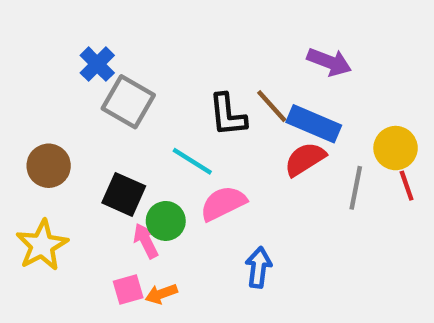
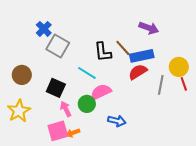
blue rectangle: (314, 124) -> (142, 56), turned -35
green circle: (166, 221) -> (87, 104), moved
blue arrow: (259, 267) -> (117, 121), turned 96
pink square: (128, 289) -> (58, 131), size x1.5

